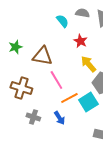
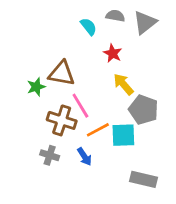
green star: (15, 47) -> (36, 87), moved
brown cross: (21, 88) -> (62, 120), moved
cyan square: (88, 102) -> (123, 135), turned 30

